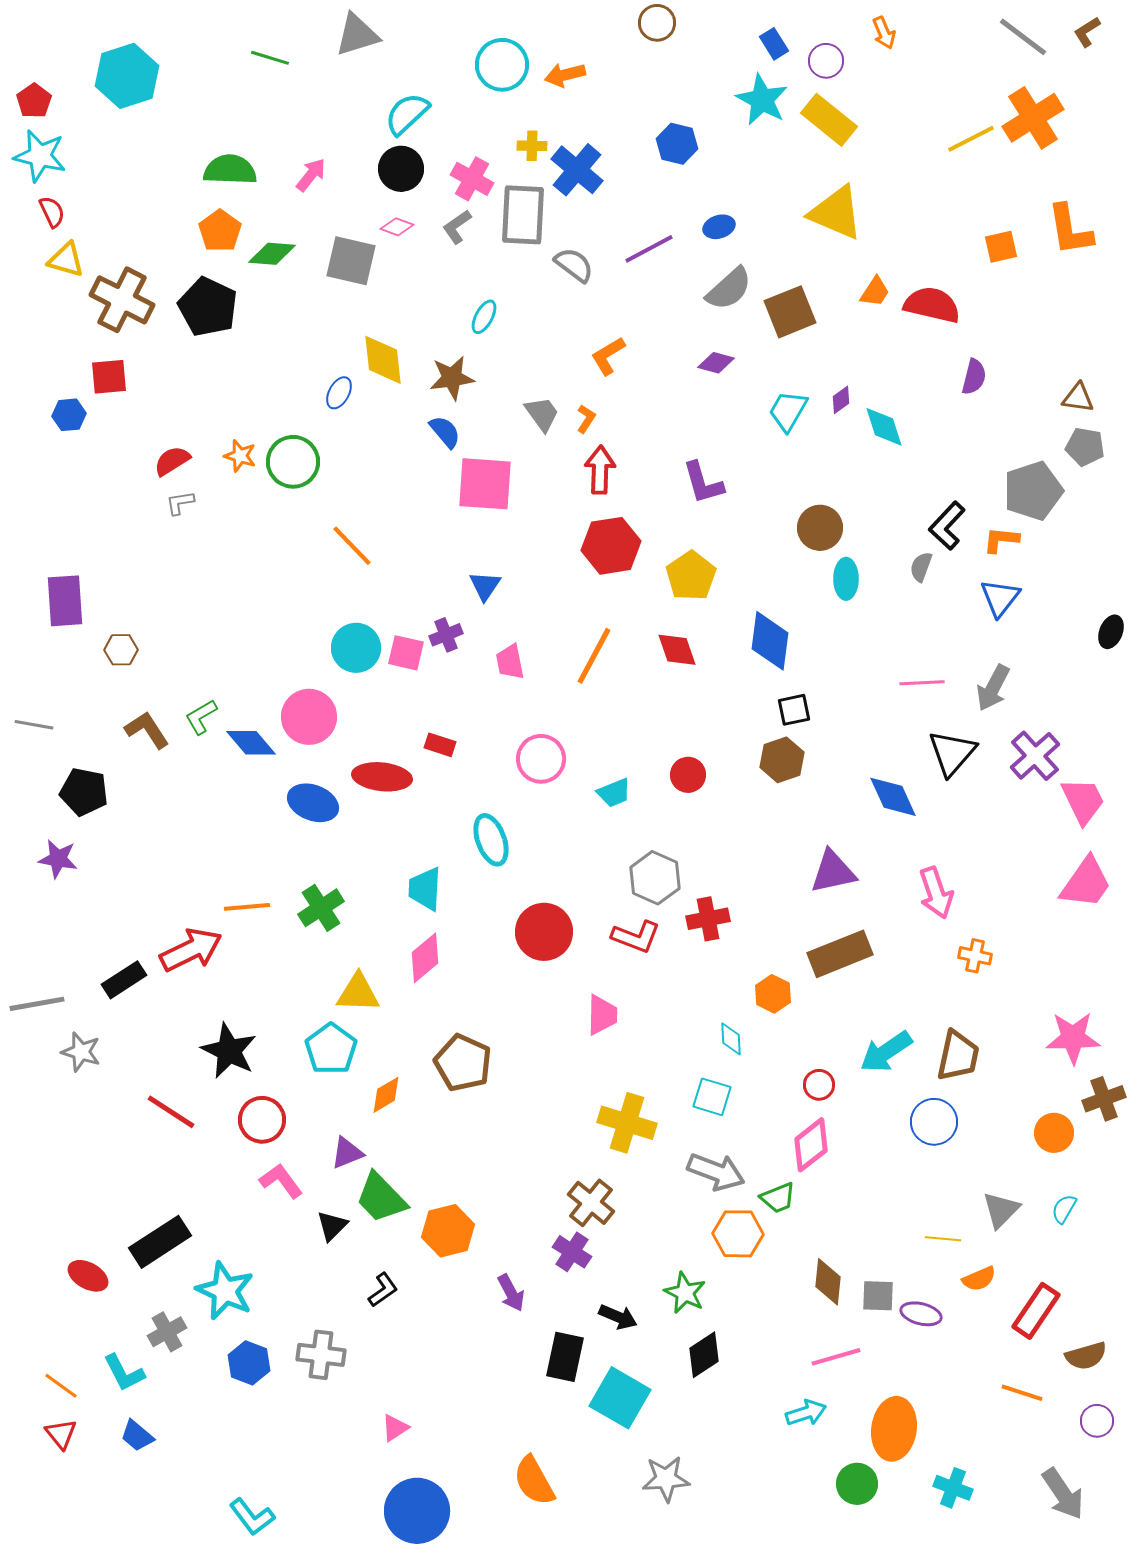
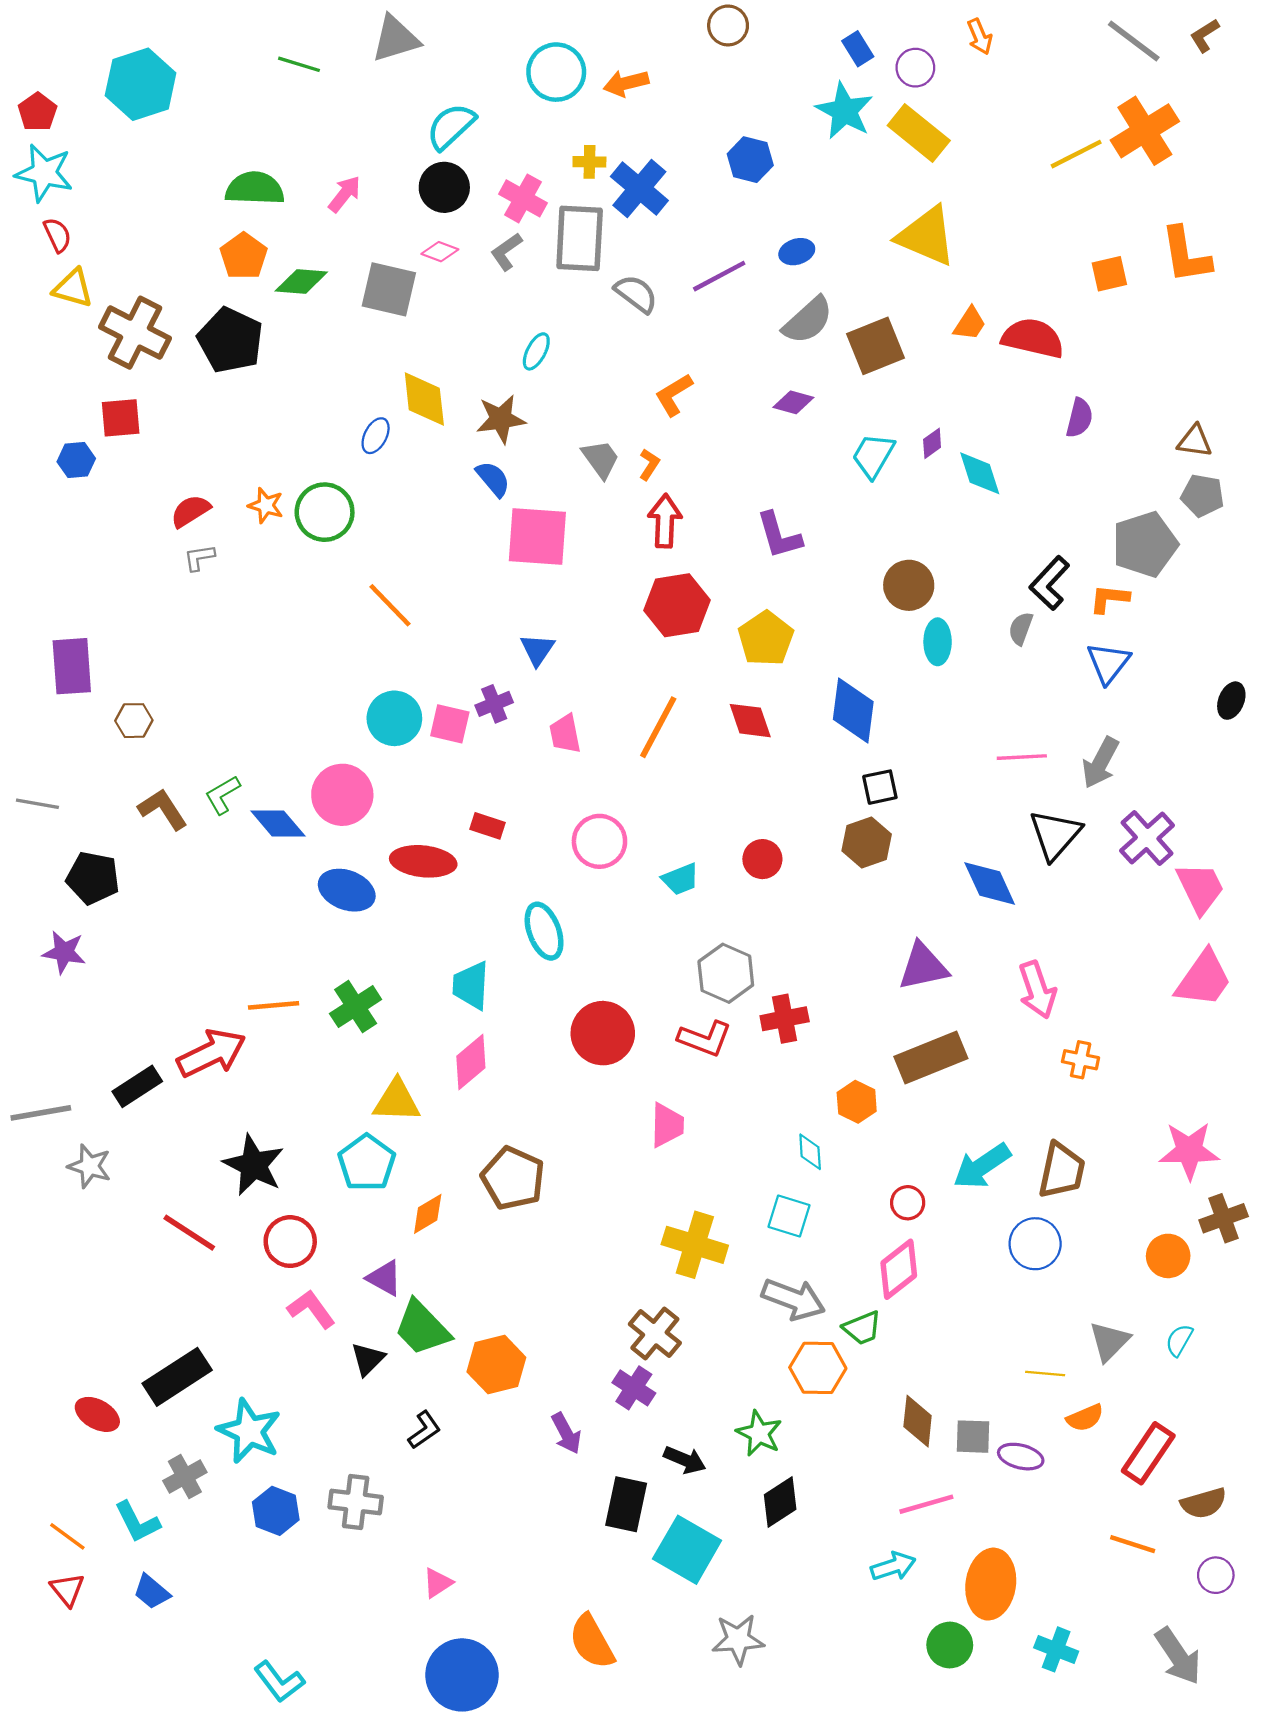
purple triangle: (347, 1153) -> (384, 1278), turned 51

